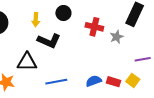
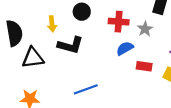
black triangle: (27, 62) -> (33, 58), moved
blue semicircle: (94, 81) -> (125, 48), moved
red rectangle: (114, 82) -> (144, 66), moved

